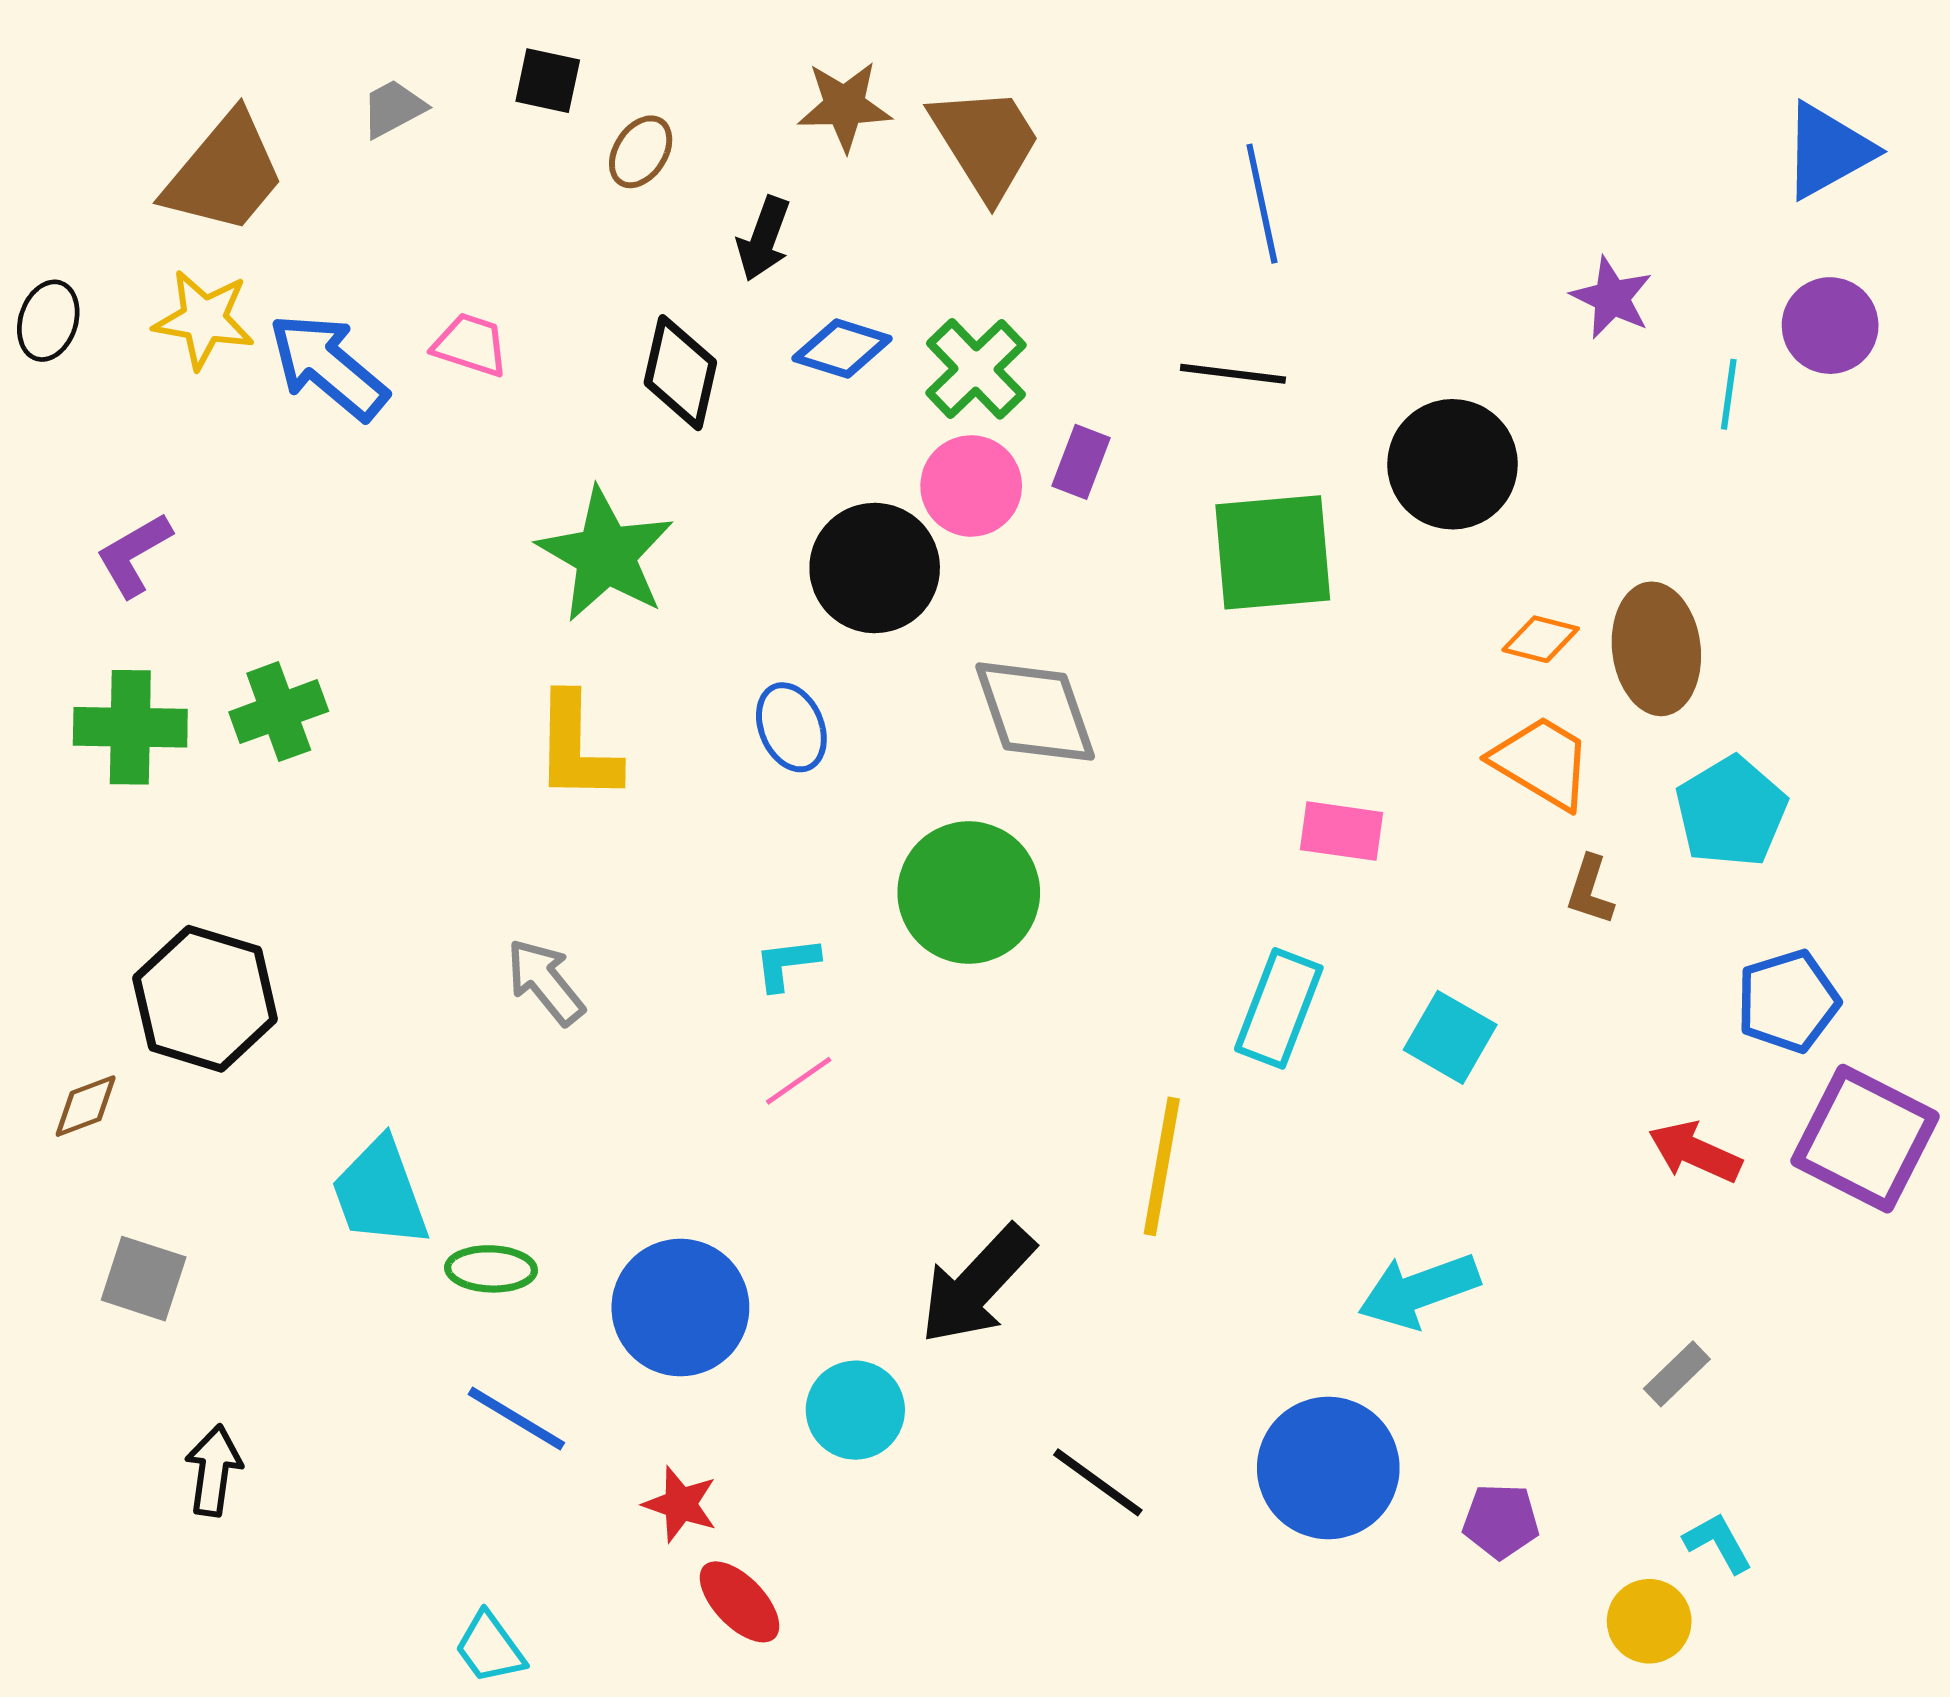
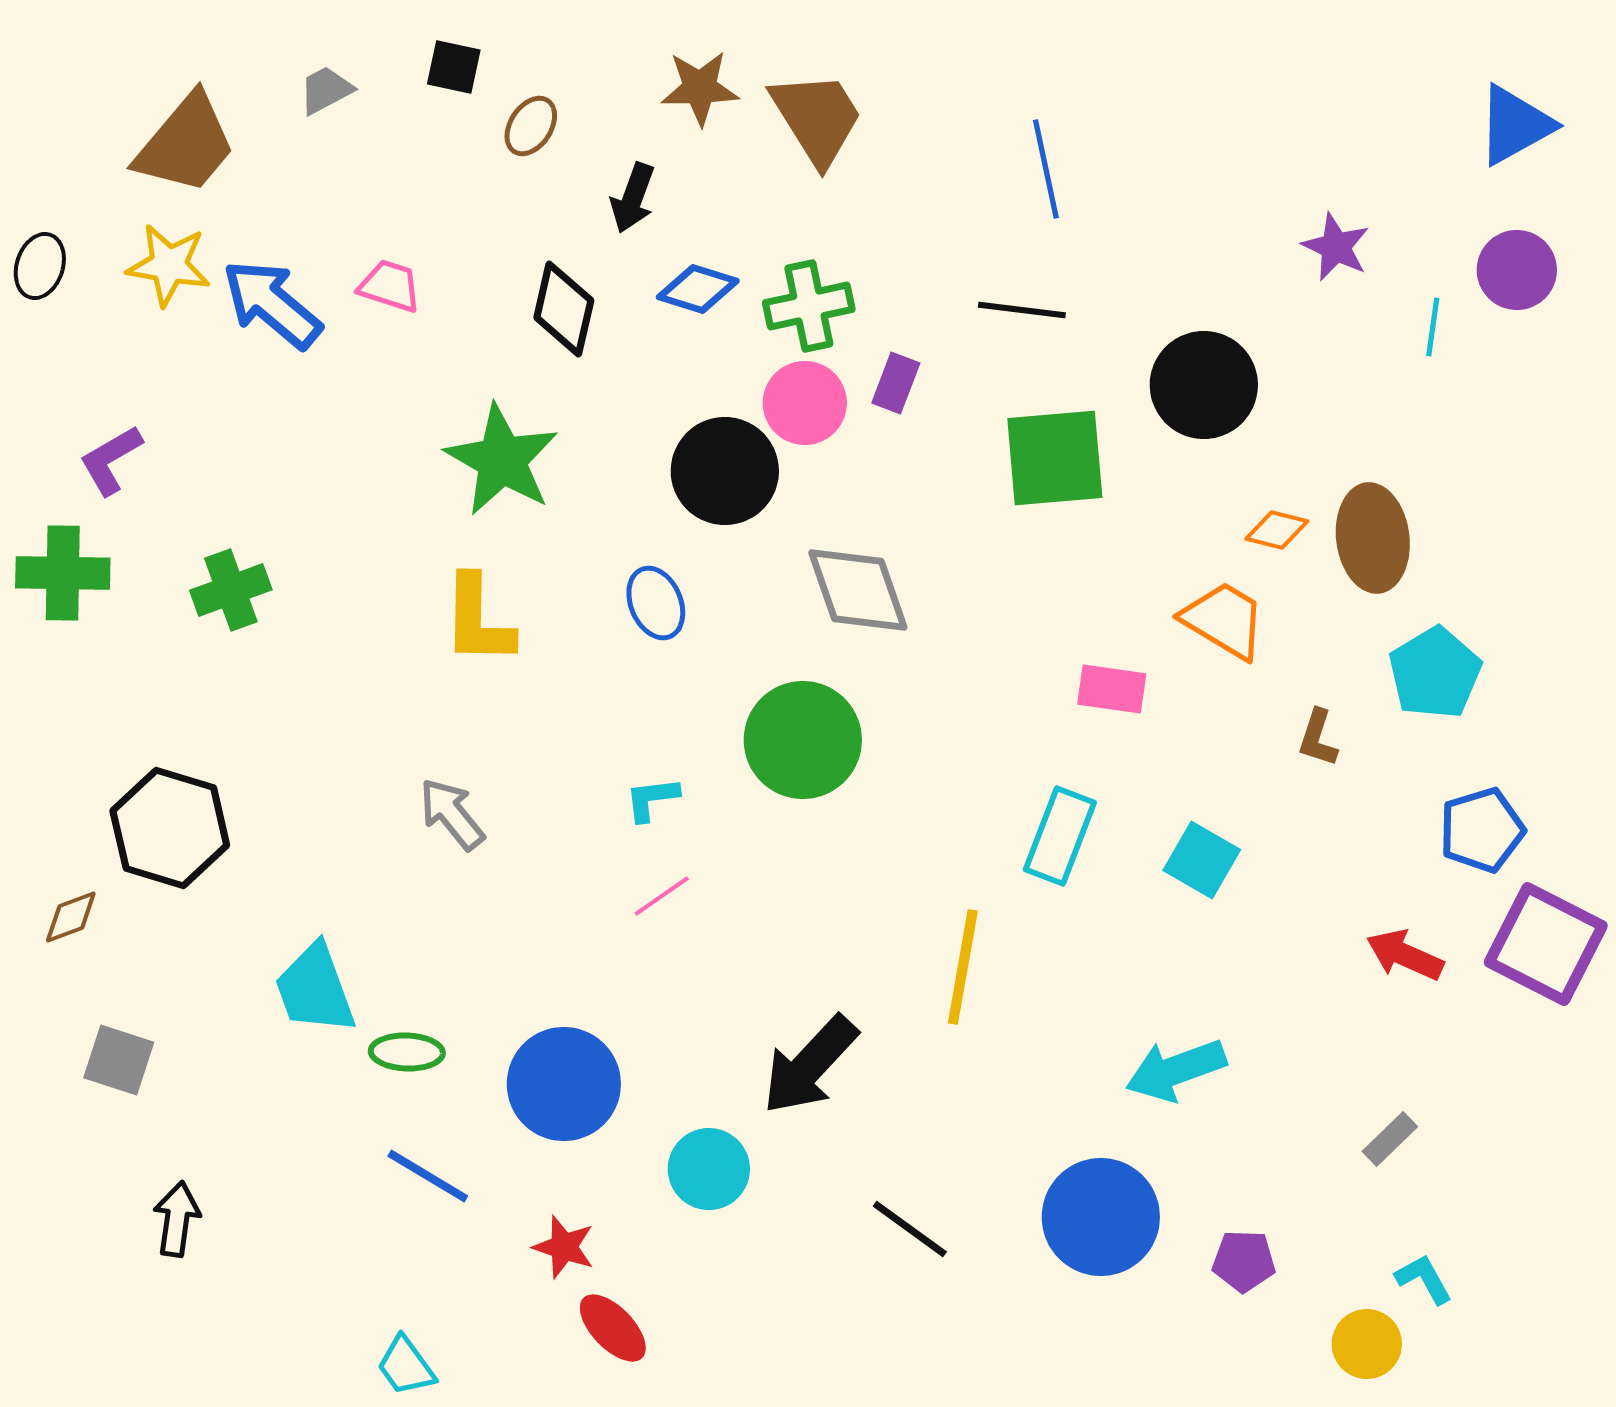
green cross: (976, 369) -> (809, 306), turned 32
green cross: (130, 727) -> (63, 573), moved
orange trapezoid: (1542, 762) -> (1224, 620), moved

